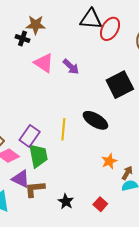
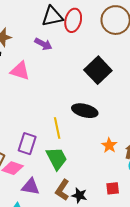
purple arrow: (71, 67) -> (43, 44), moved
green trapezoid: (38, 156) -> (57, 158), moved
brown L-shape: (35, 189) -> (62, 190), moved, turned -35
red square: (100, 204) -> (113, 188), turned -32

